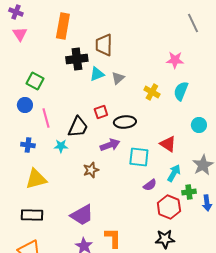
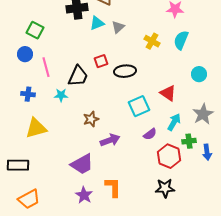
purple arrow: (110, 145) -> (110, 140), moved
cyan square: (139, 157) -> (139, 106), turned -30
black rectangle: (32, 215) -> (18, 165), moved

